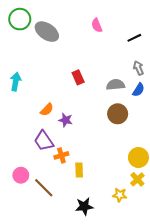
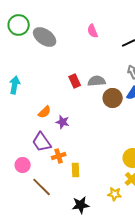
gray semicircle: (116, 85) -> (97, 81), moved
brown circle: (118, 114) -> (113, 98), moved
pink circle: (21, 175) -> (23, 165), moved

